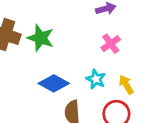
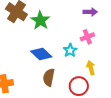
cyan star: (96, 79) -> (70, 50), moved

